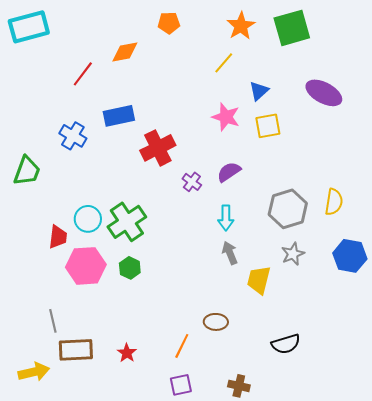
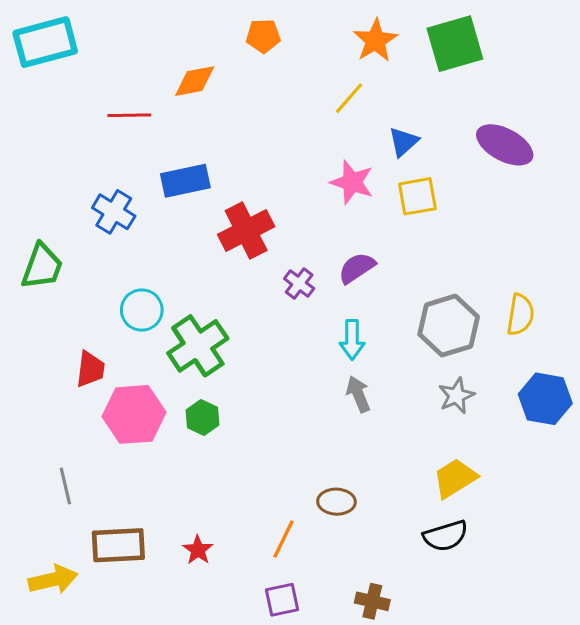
red line: (83, 74) -> (129, 115), turned 52
cyan circle: (88, 219) -> (142, 310), moved
yellow trapezoid: (259, 280) -> (455, 478), moved, turned 44
gray line: (53, 321) -> (65, 486), moved

